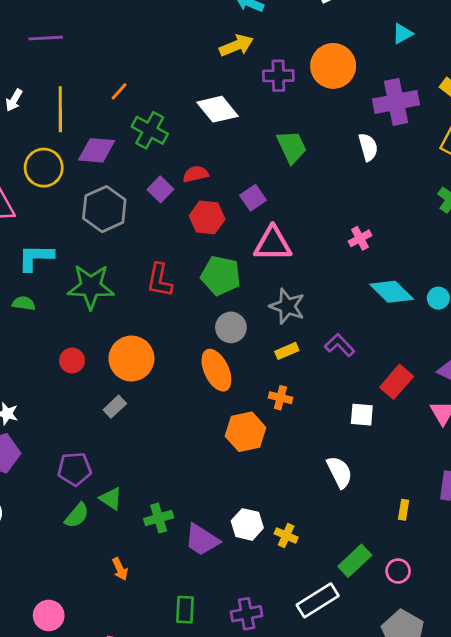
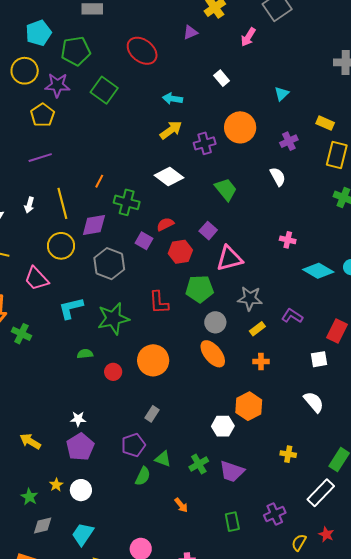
purple cross: (396, 102) -> (289, 141), size x0.6
pink cross: (360, 238) -> (288, 240), turned -35
green semicircle: (24, 303) -> (85, 354), moved
gray rectangle: (115, 407) -> (152, 414), moved
orange hexagon: (245, 432) -> (249, 406), moved
white hexagon: (247, 524) -> (223, 426), moved

